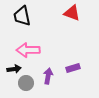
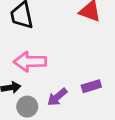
purple arrow: (48, 76) -> (57, 97), turned -140

